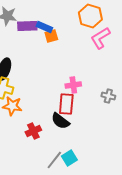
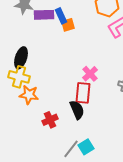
blue rectangle: (44, 27) -> (61, 16), turned 42
pink cross: (73, 85) -> (90, 74), turned -35
black semicircle: (60, 121) -> (77, 110), turned -150

